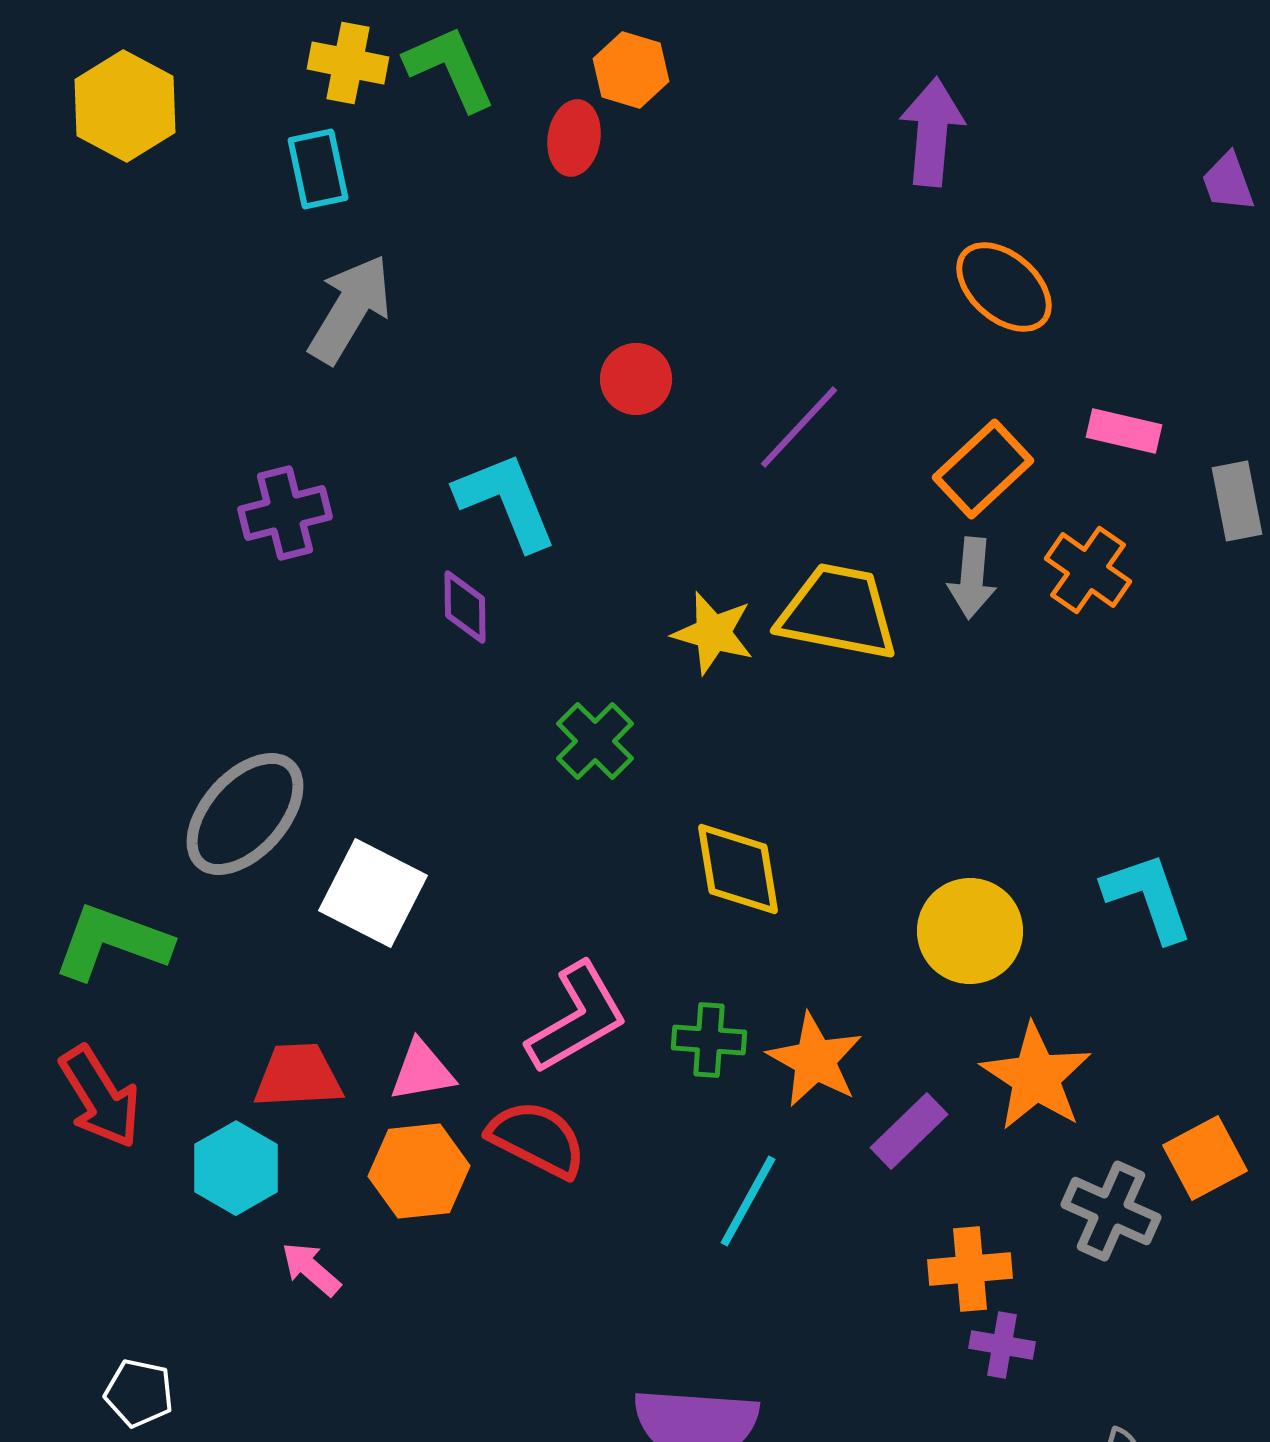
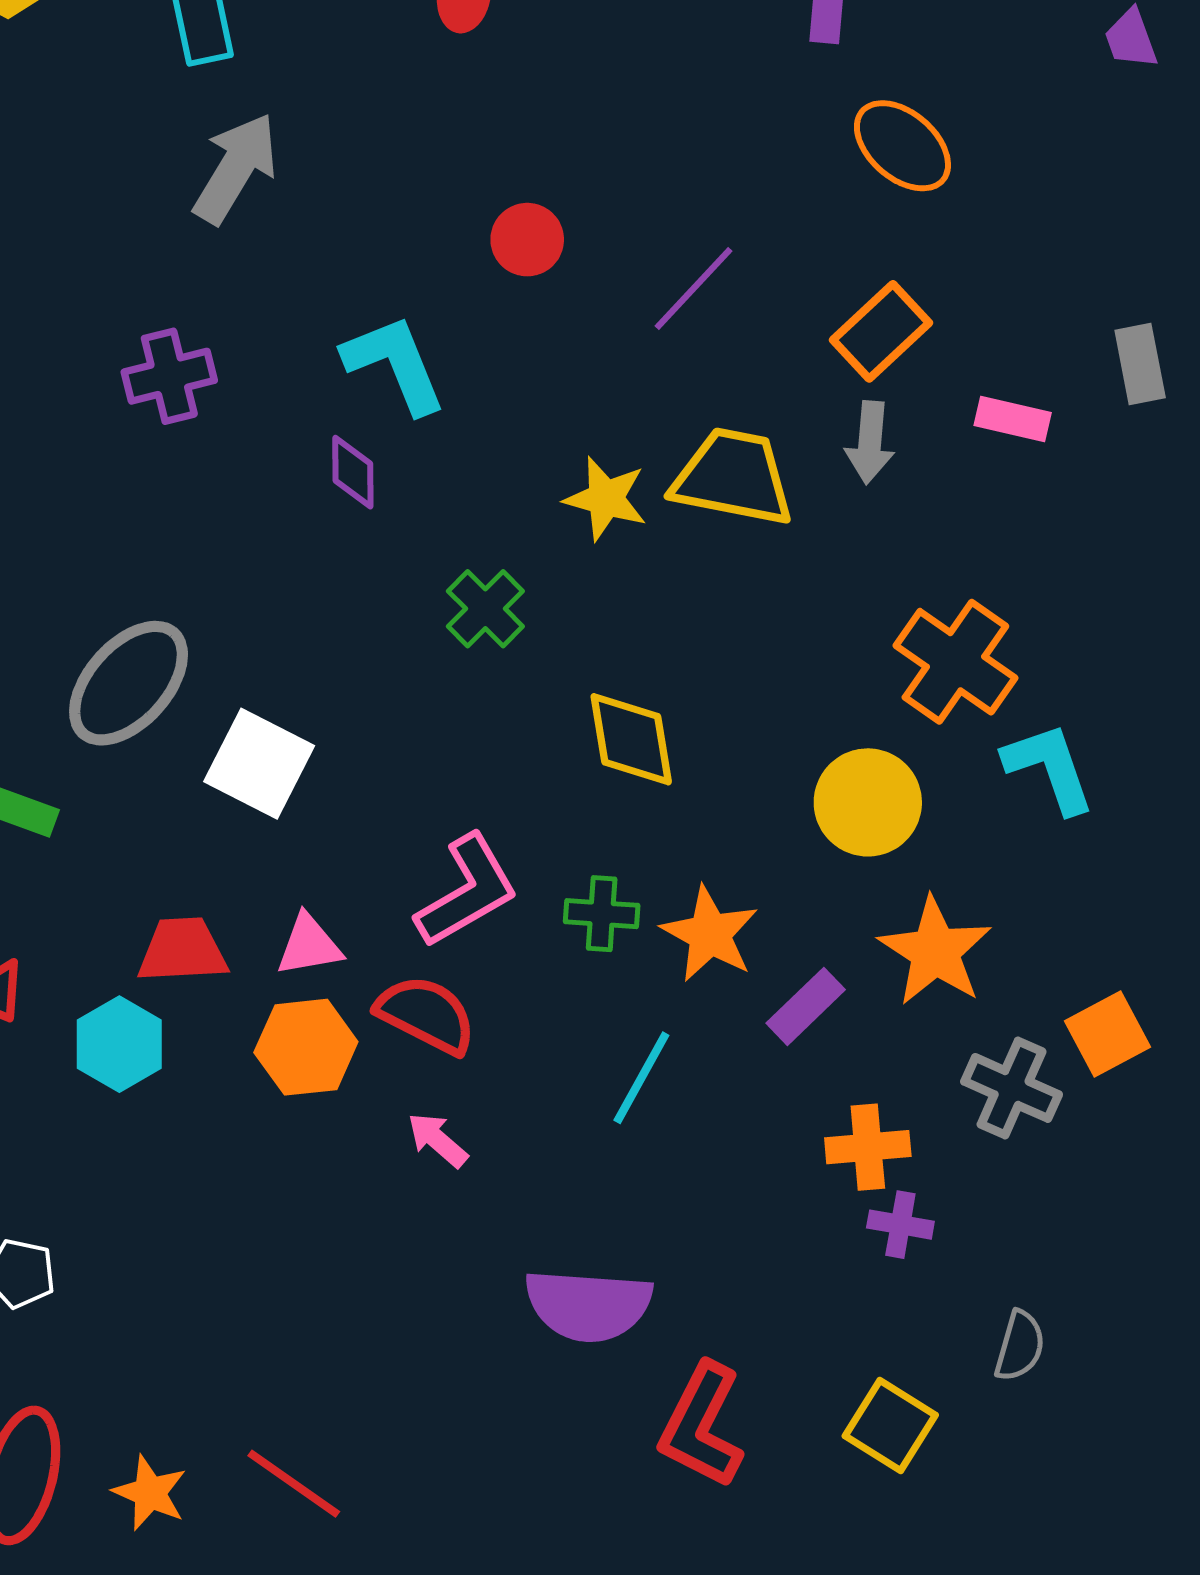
pink rectangle: (1124, 431) -> (1013, 419), moved
orange cross: (1088, 570) -> (955, 662), moved, size x1.4
pink arrow: (311, 1269) -> (437, 1140), moved

